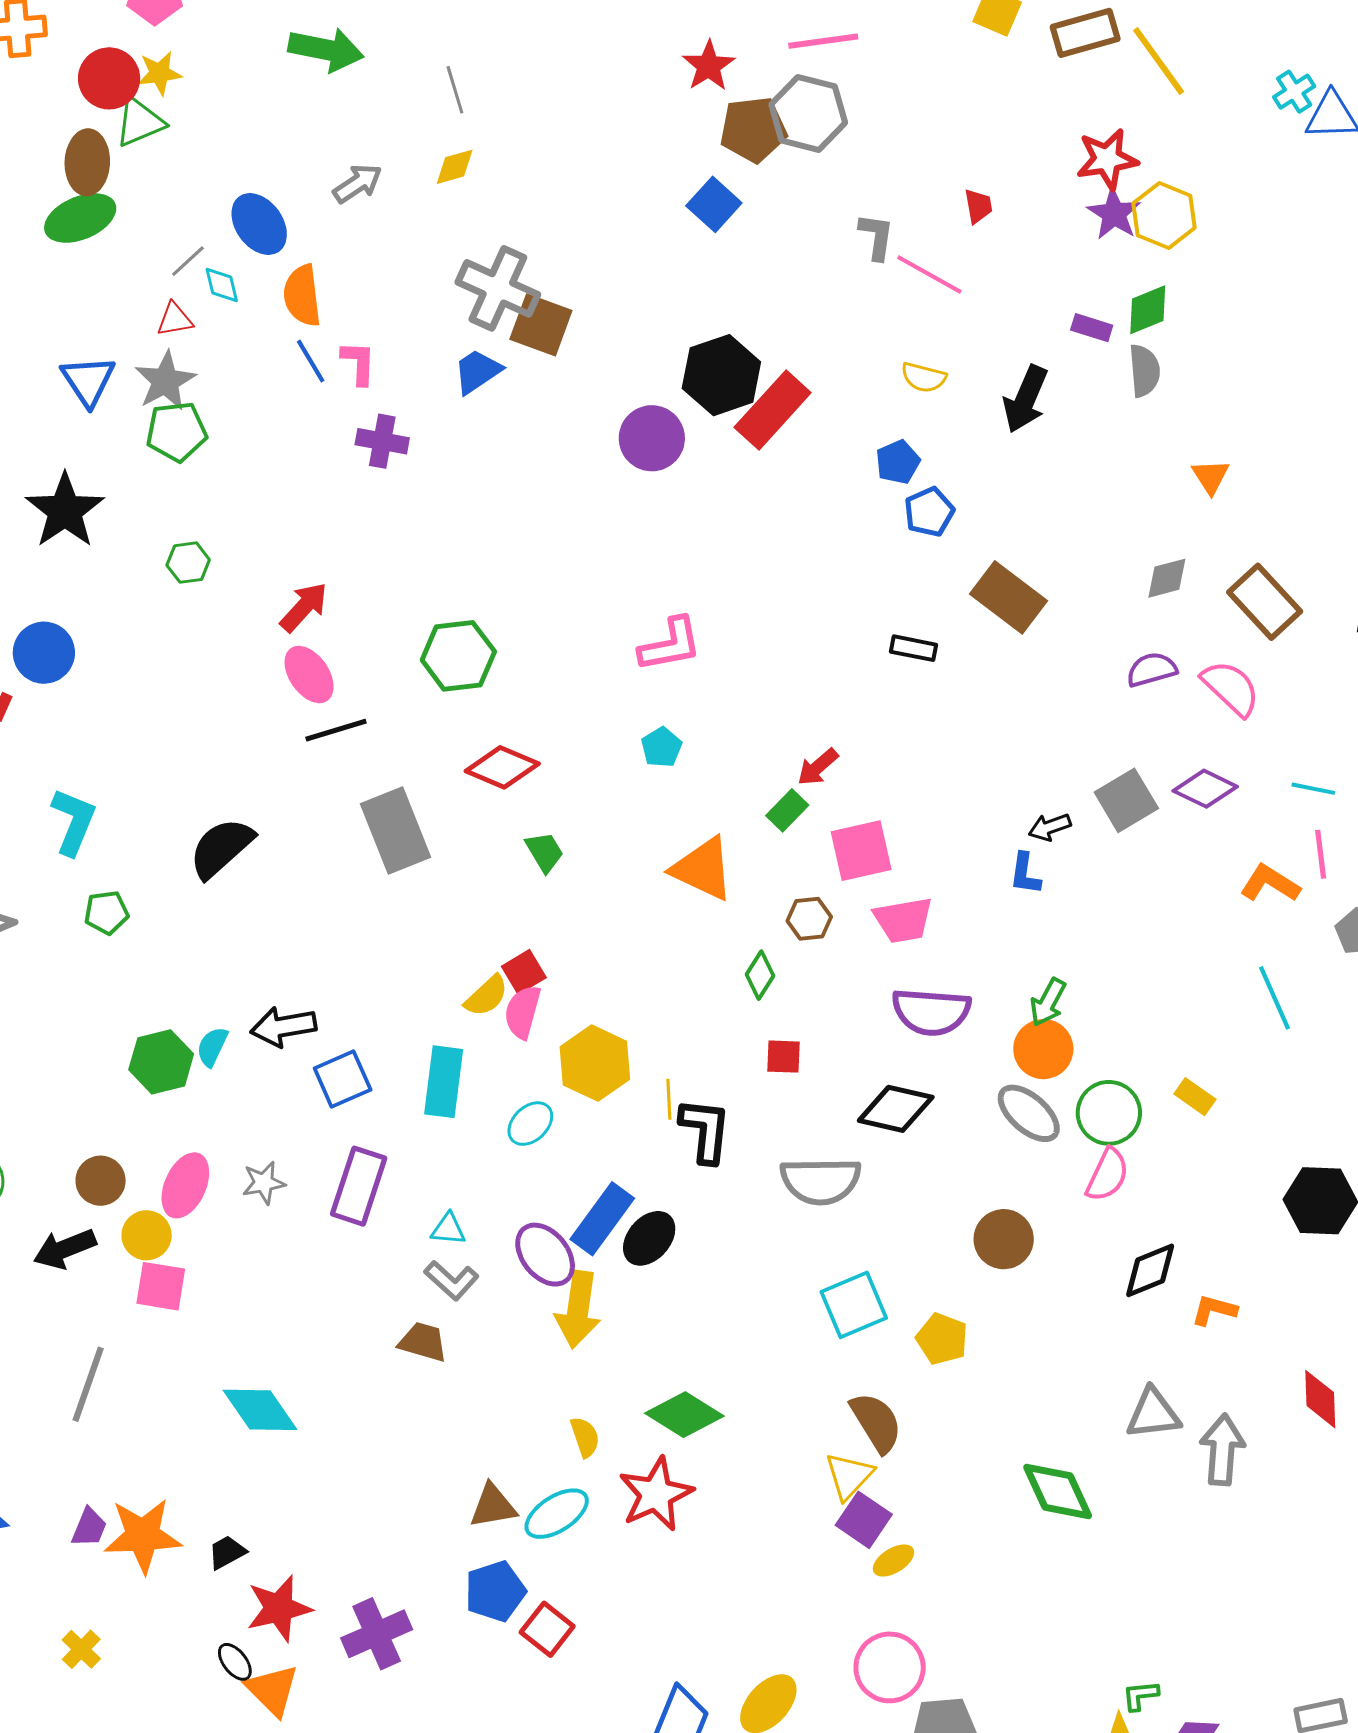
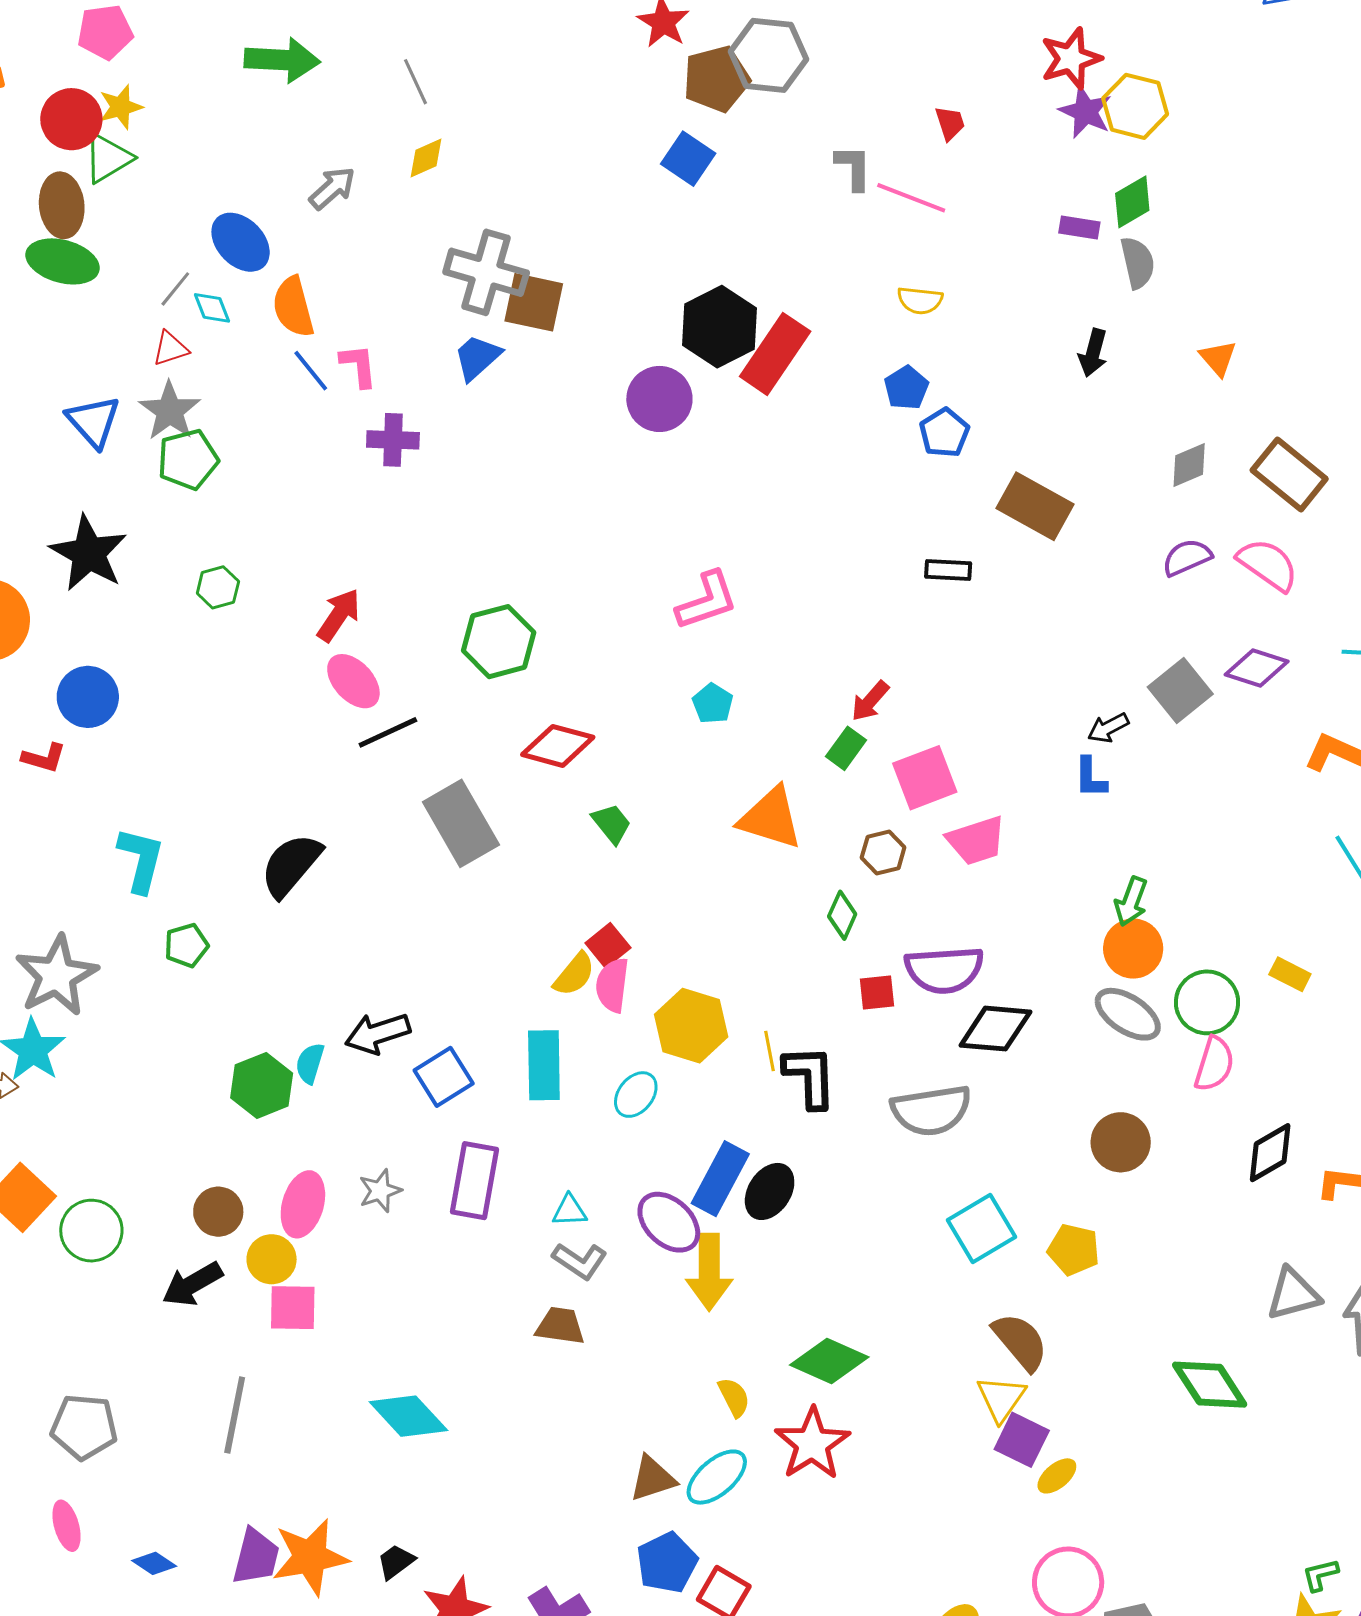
green ellipse: (80, 218) -> (63, 261), turned 46
black arrow: (1026, 399) -> (1093, 353), moved, size x0.7
purple semicircle: (931, 1012) -> (944, 970), moved
purple trapezoid: (89, 1528) -> (256, 1557), size x1.4

